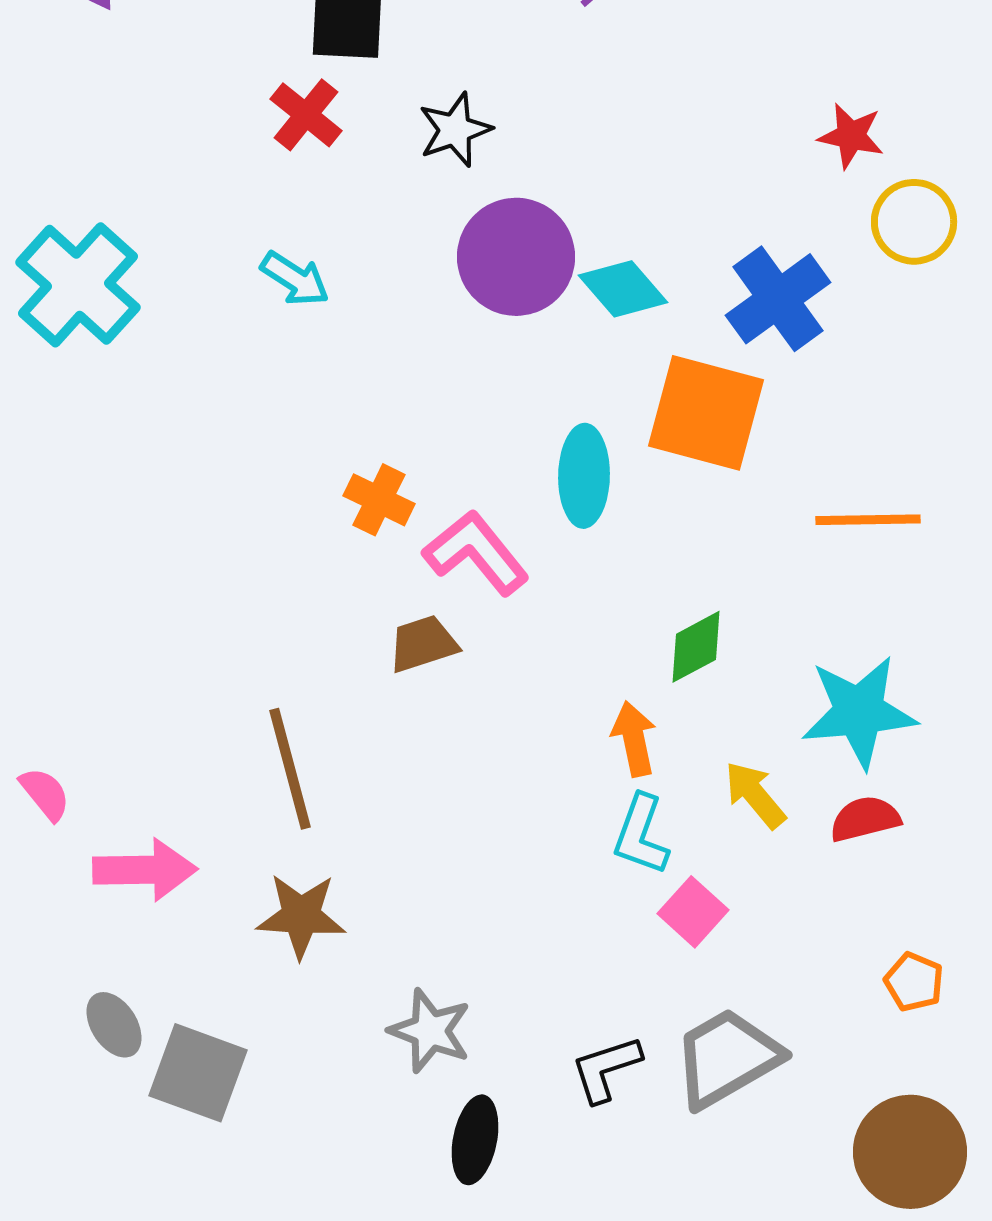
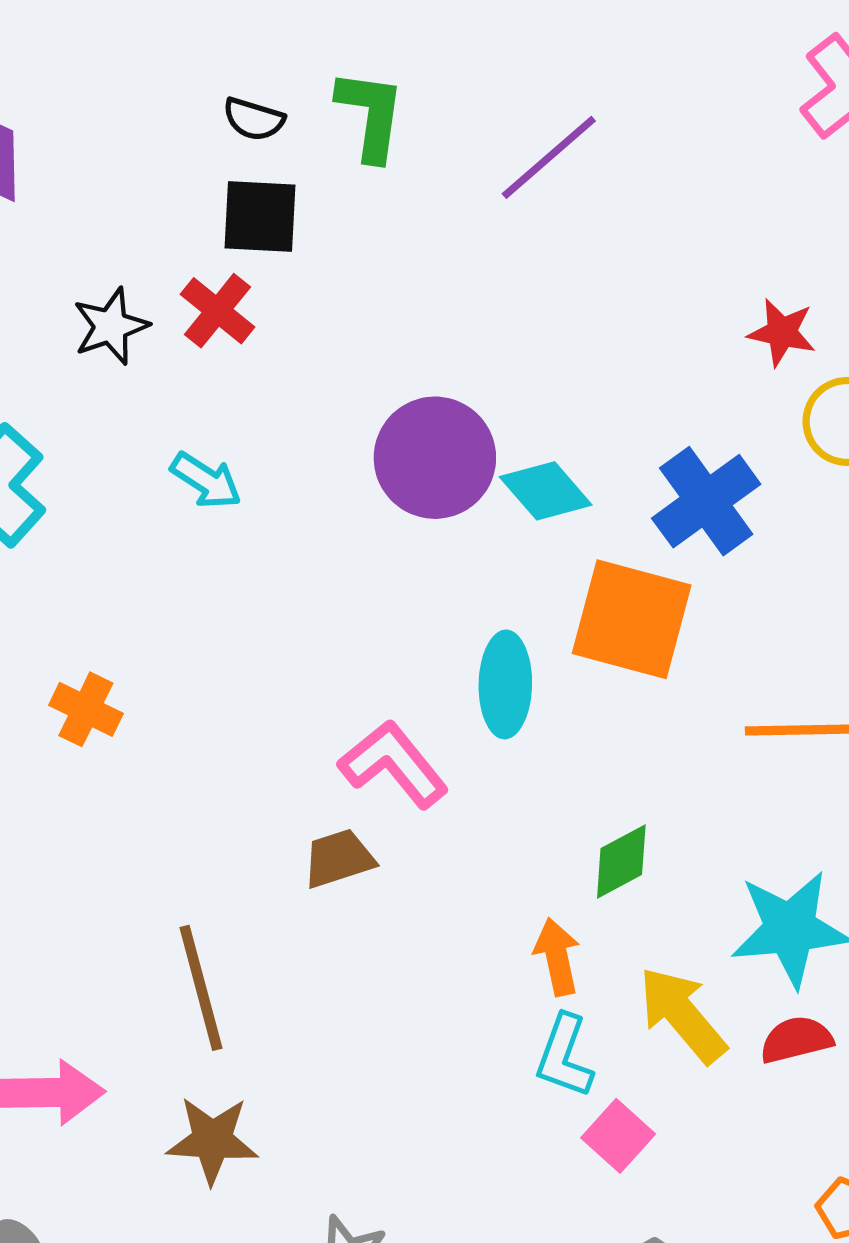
black star: (455, 130) -> (111, 326), moved
orange cross: (379, 500) -> (86, 709), moved
yellow arrow: (755, 795) -> (682, 1015), size x1.4

